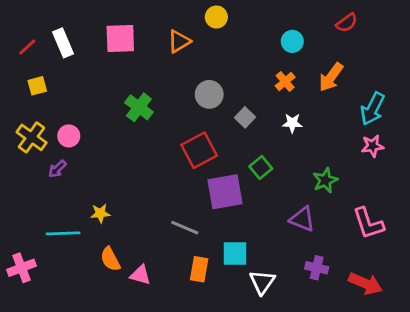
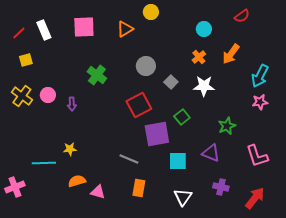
white star: (292, 123) -> (204, 86), size x1.5
purple arrow: (57, 169) -> (72, 104), moved, turned -48
cyan square: (235, 253) -> (178, 161), moved
orange semicircle: (110, 259) -> (77, 181), turned 102
red arrow: (365, 284) -> (255, 198), turned -75

